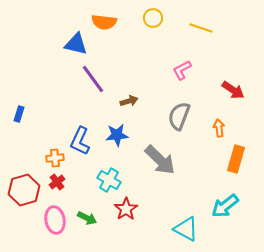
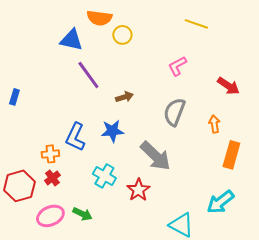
yellow circle: (153, 18) -> (122, 35), moved
blue rectangle: (19, 114) -> (14, 97), moved
red star: (126, 209) -> (138, 190), moved
pink ellipse: (55, 220) -> (50, 216), turned 76

